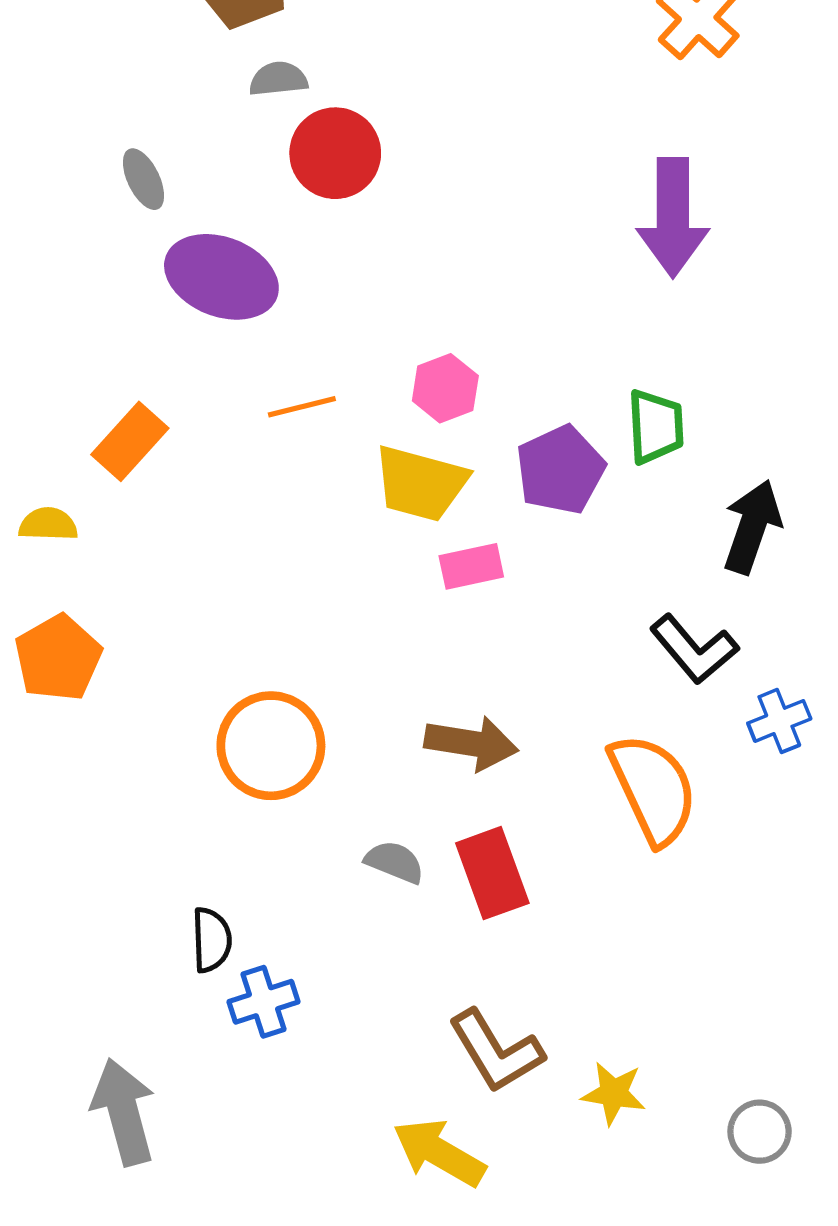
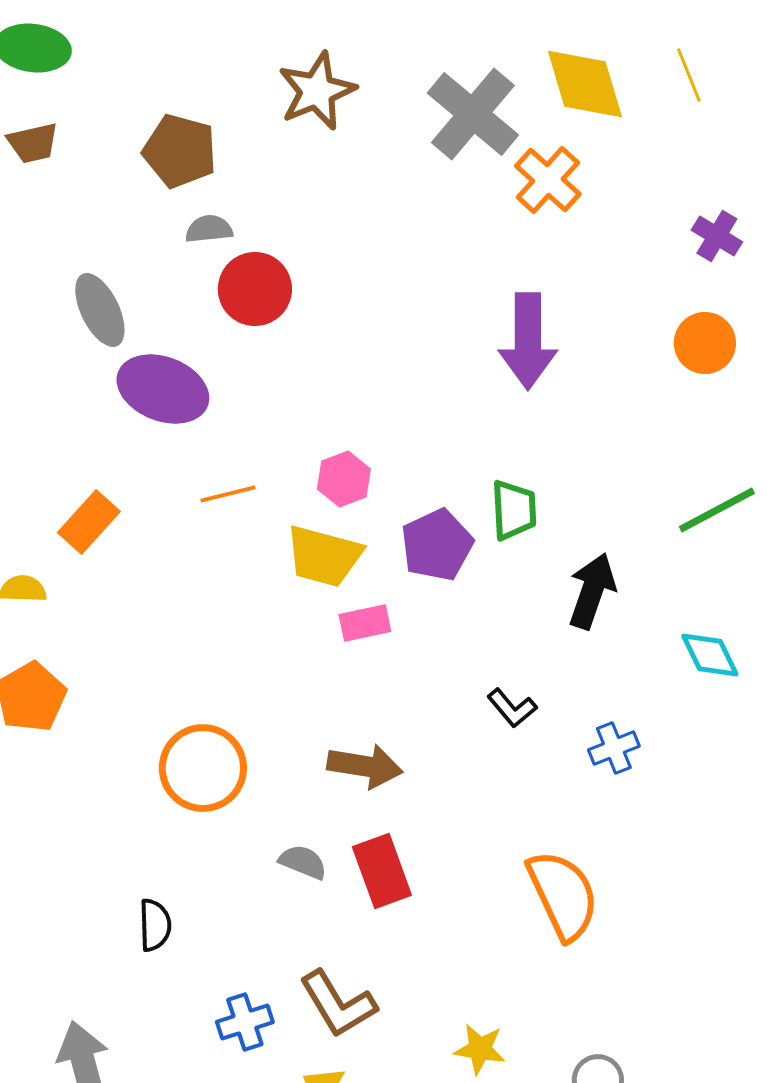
gray ellipse: (143, 179) -> (100, 310), size x1.5
black L-shape: (694, 649) -> (512, 708), moved, size x0.7
orange semicircle: (653, 789) -> (563, 895), moved
blue cross: (263, 1002) -> (245, 1022), moved
brown L-shape: (496, 1051) -> (338, 1004), moved

